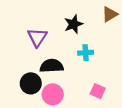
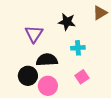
black star: (74, 24) -> (67, 22), turned 30
pink square: (98, 91) -> (82, 77), moved, turned 32

